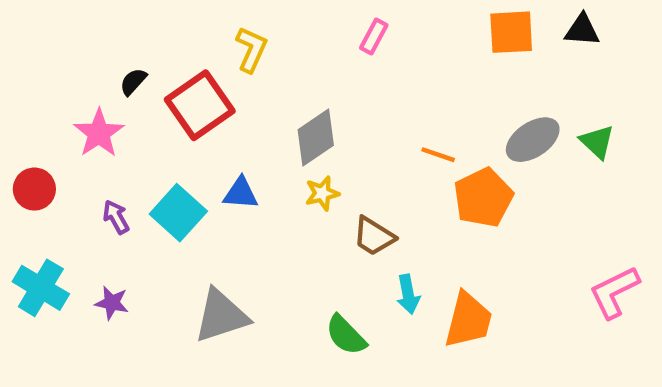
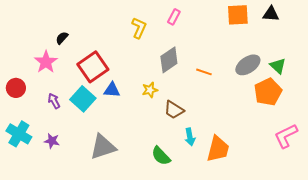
yellow L-shape: (251, 49) -> (139, 28), moved
red square: (200, 105) -> (93, 67), moved
gray diamond: (316, 137) -> (169, 60), moved
orange pentagon: (483, 198) -> (268, 92), moved

